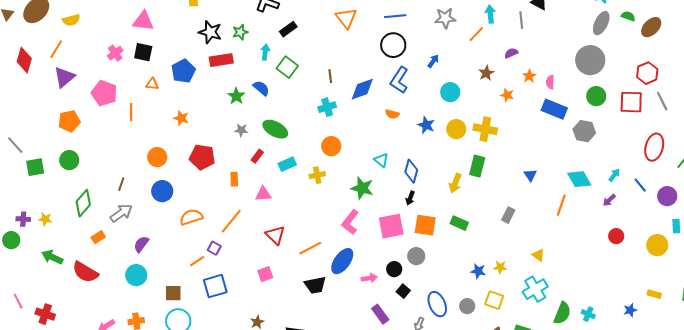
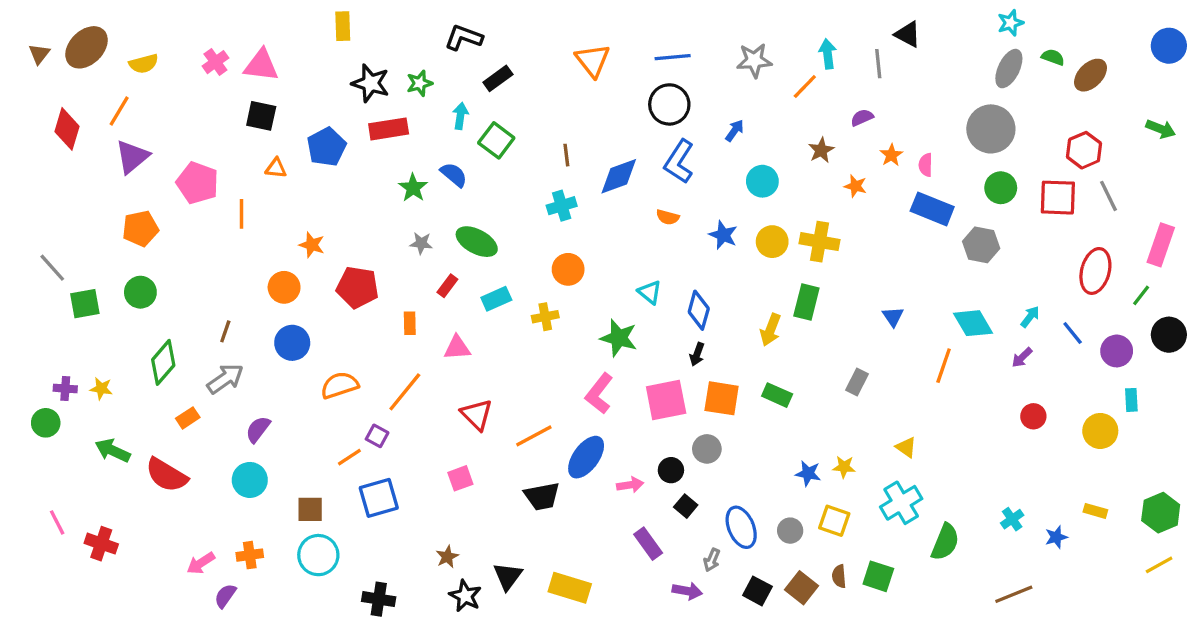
pink cross: (115, 53) -> (215, 62), moved
orange star: (181, 118) -> (312, 245), moved
cyan cross: (588, 314) -> (1012, 519), moved, turned 32

